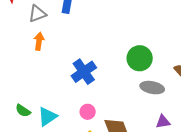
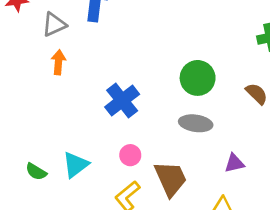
gray ellipse: (152, 88) -> (196, 123), moved
green semicircle: (23, 111) -> (36, 172), moved

